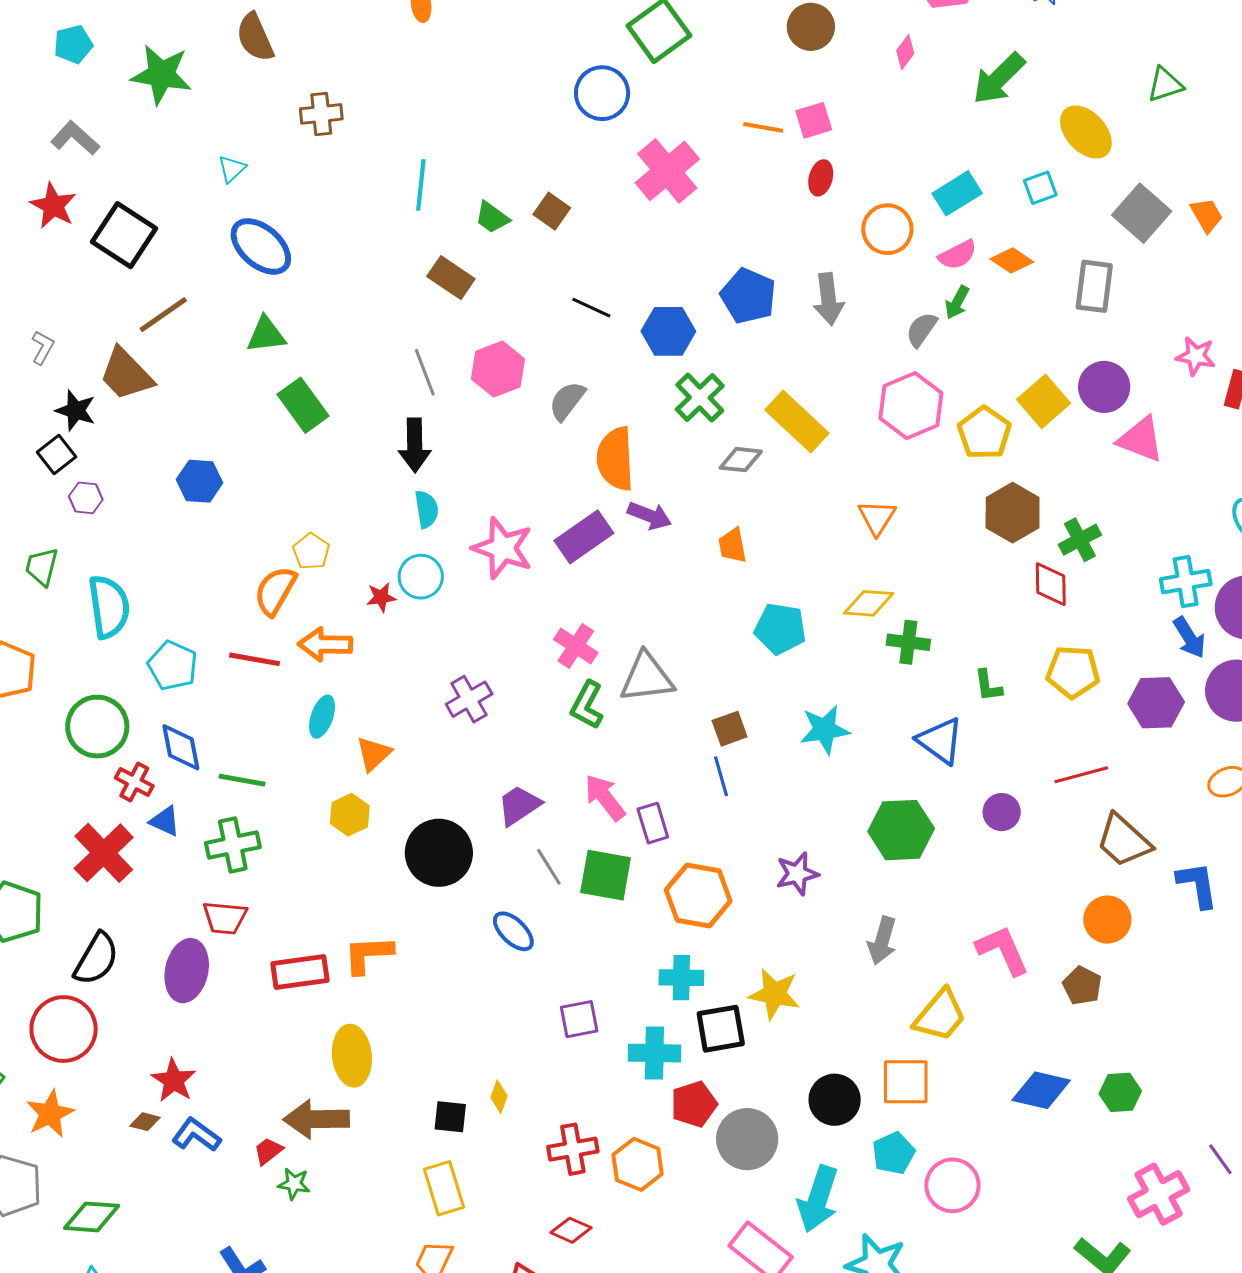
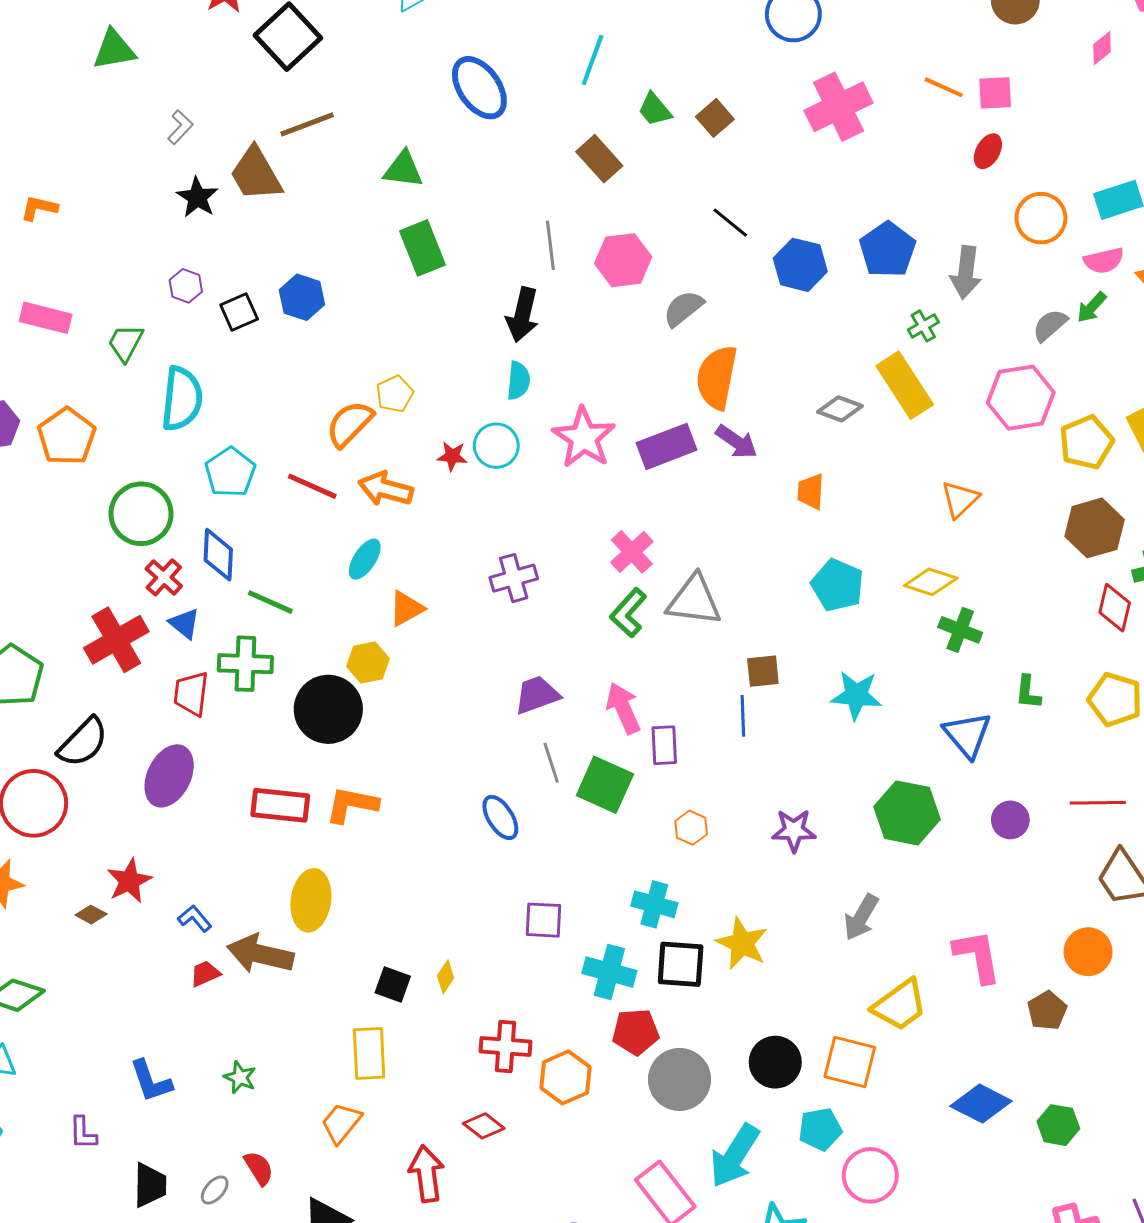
blue ellipse: (261, 246) -> (479, 88), moved
green cross: (700, 398) -> (923, 326), moved, size x0.6
black square: (57, 455) -> (239, 312), moved
black circle: (439, 853) -> (328, 709), moved
orange hexagon: (698, 896) -> (691, 828), size x0.5
red trapezoid: (225, 918) -> (191, 694), moved, turned 78
blue L-shape: (196, 1135) -> (195, 918), moved, size x0.7
green star: (294, 1184) -> (240, 1077), moved

